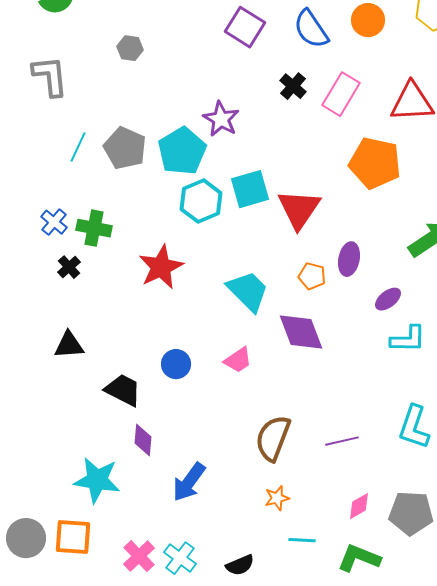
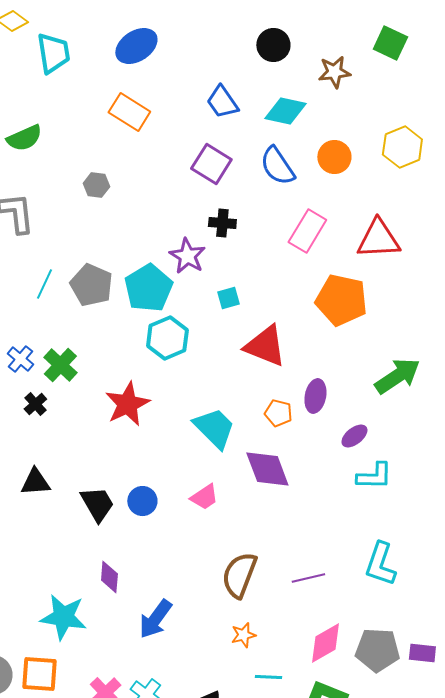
black cross: (293, 86) -> (222, 223), moved, turned -36
cyan square: (250, 189) -> (228, 298), moved, size x0.6
red triangle: (299, 209) -> (265, 346), turned -42
green cross: (94, 228) -> (60, 365), turned 32
black trapezoid: (123, 390) -> (97, 504), moved, turned 33
pink diamond: (359, 506) -> (325, 643), size x1.5

